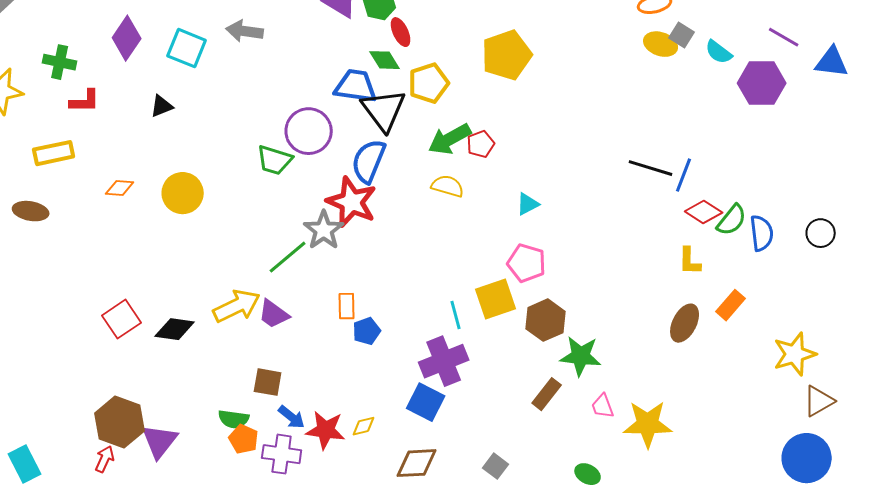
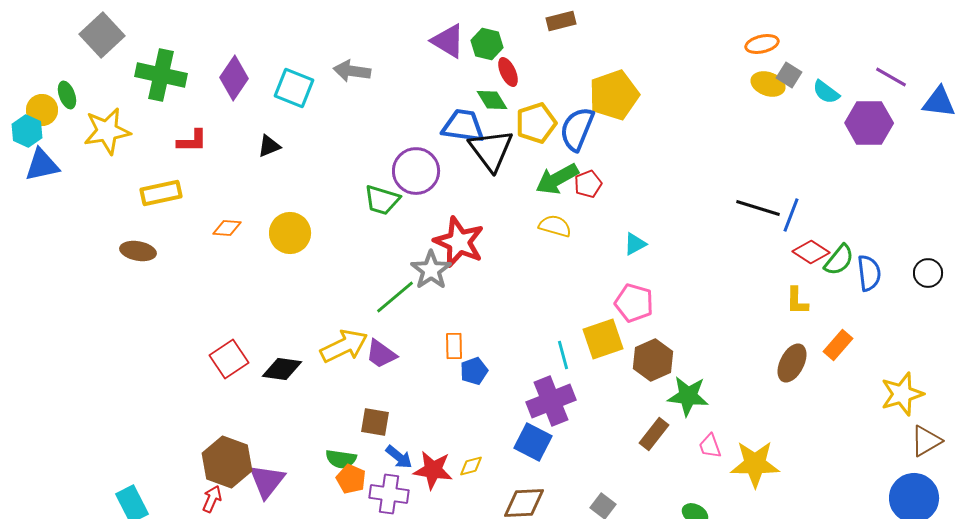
green cross: (60, 62) -> (161, 75), moved, size x1.5
blue semicircle: (369, 161) -> (577, 129), moved

